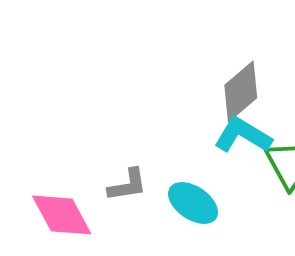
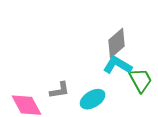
cyan ellipse: (193, 203) -> (93, 99), turned -65

